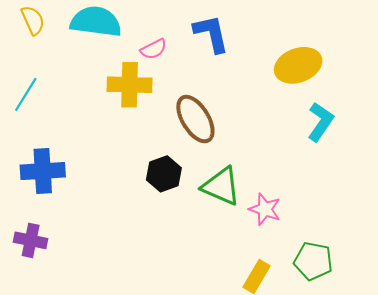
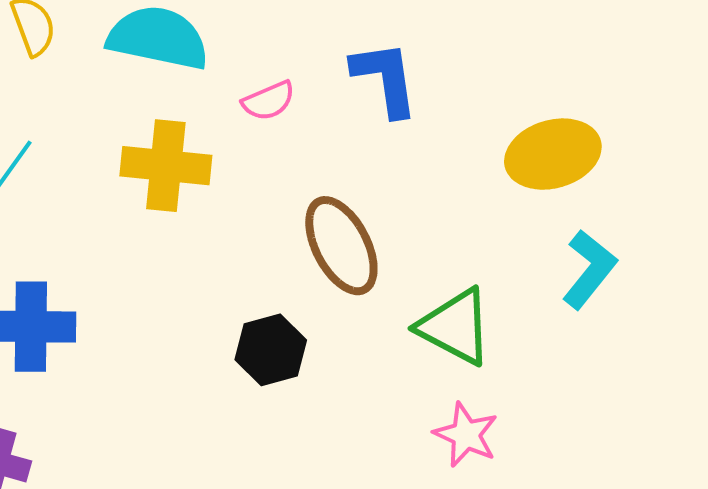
yellow cross: (130, 85) -> (166, 166), moved
green triangle: (221, 186) -> (455, 327), moved

